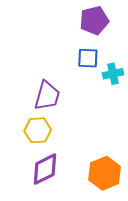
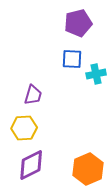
purple trapezoid: (47, 96) -> (33, 95), size x0.7

